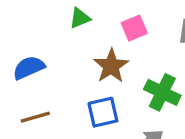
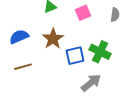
brown star: (111, 66) -> (53, 39), moved
blue square: (103, 112) -> (75, 56), moved

